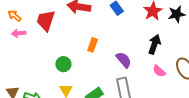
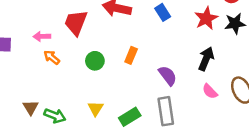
orange arrow: (15, 16) -> (52, 57), moved
green circle: (63, 64) -> (95, 61), moved

